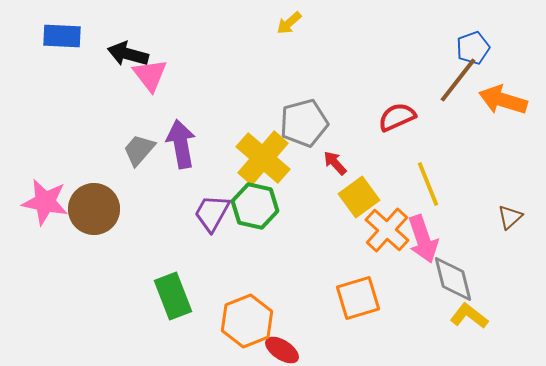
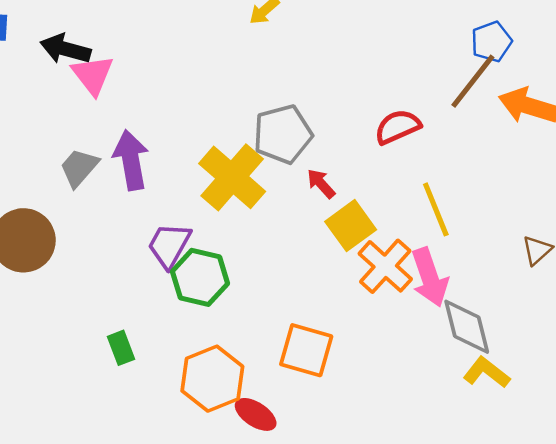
green hexagon: (255, 206) -> (200, 277), moved
green rectangle: (173, 296) -> (121, 348), size x0.6
orange square: (358, 298) -> (306, 350), moved, turned 33

